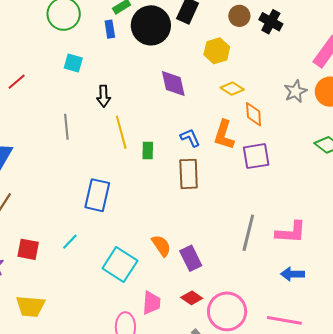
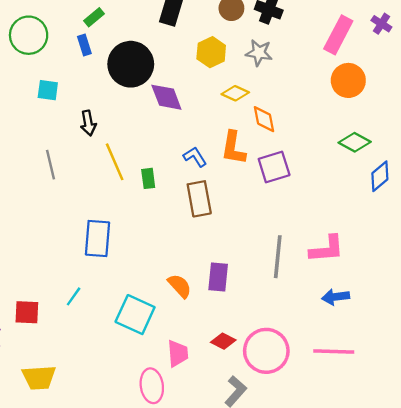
black circle: (151, 25) -> (131, 64), moved
gray star: (296, 91) -> (259, 53), moved, turned -30
purple rectangle: (191, 258) -> (218, 277), moved, turned 40

